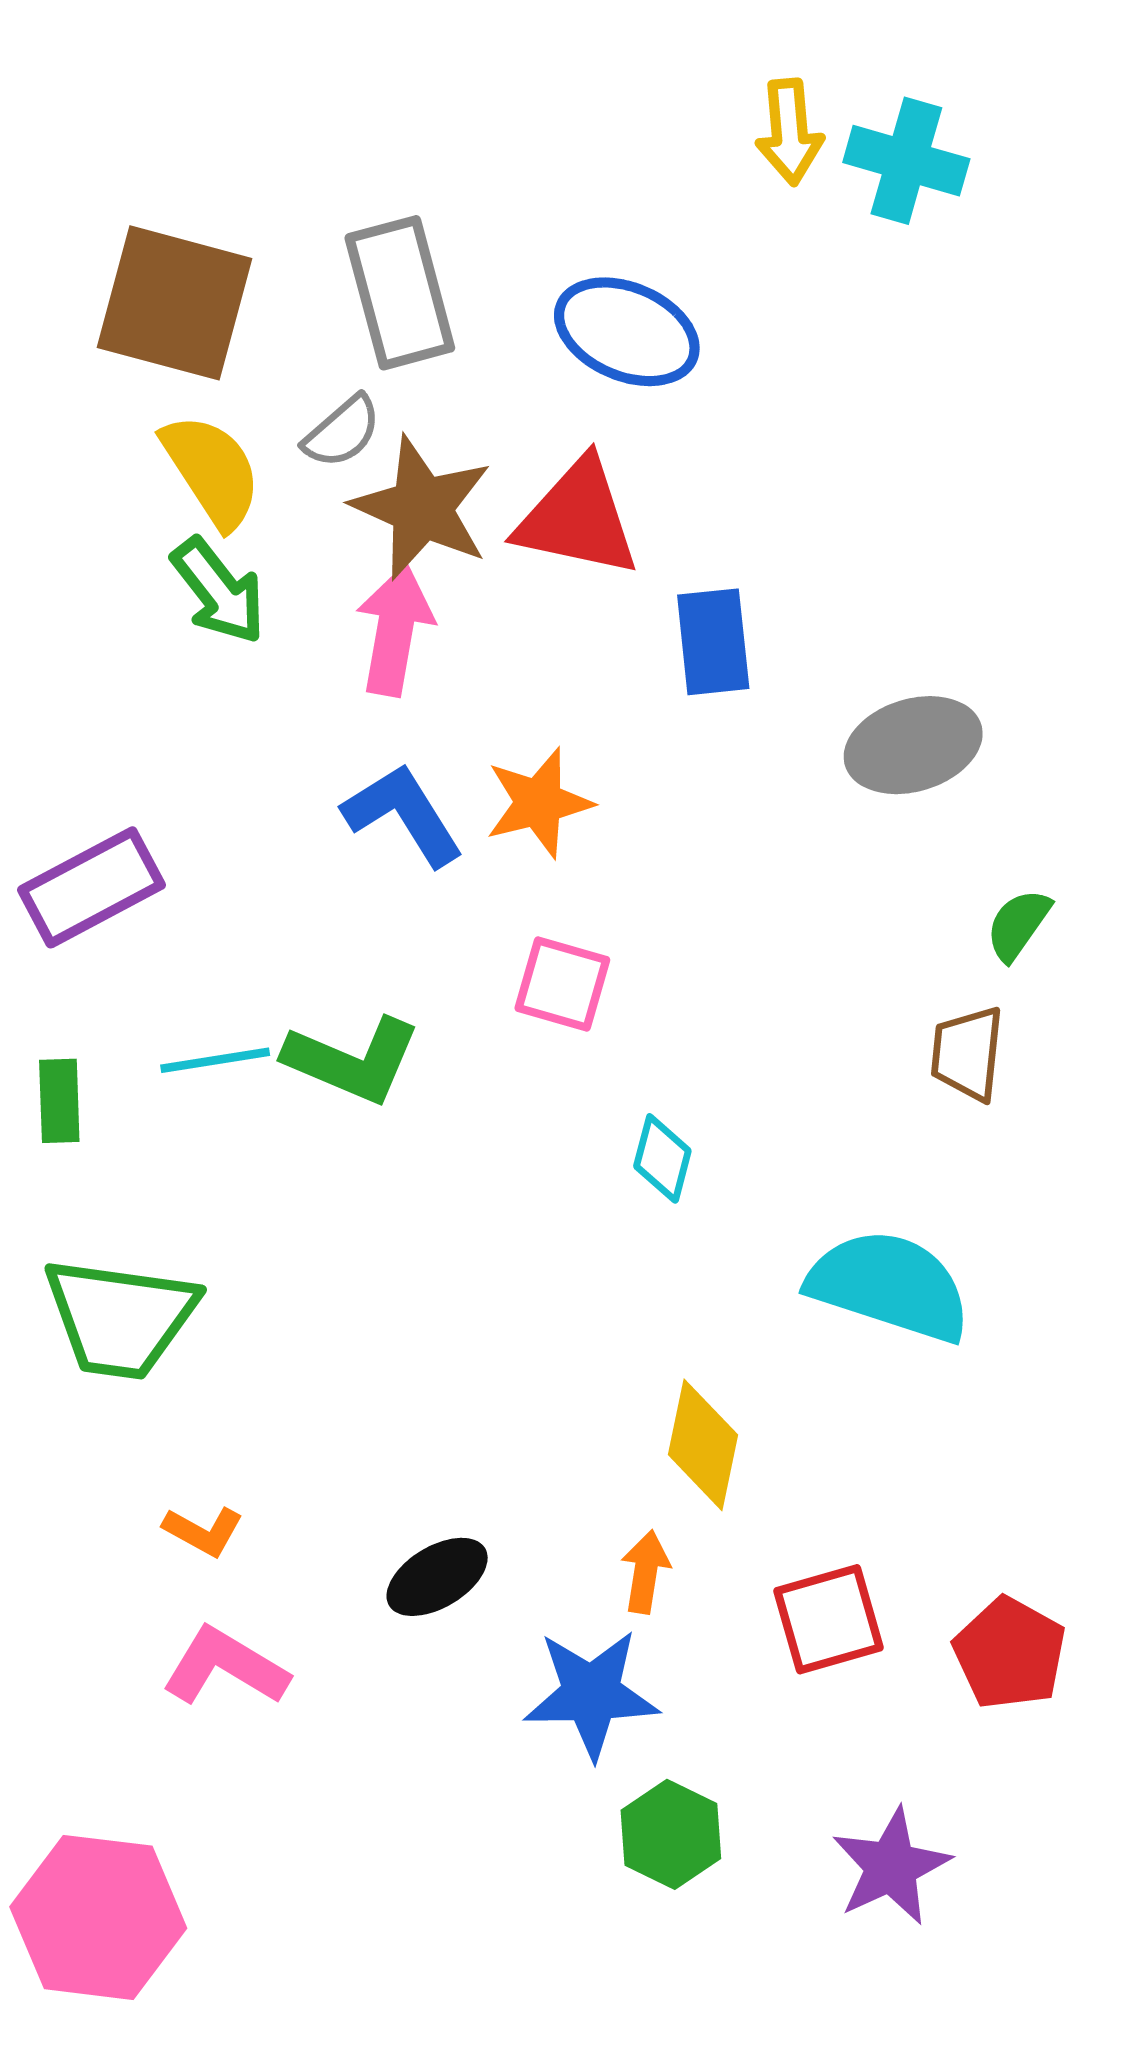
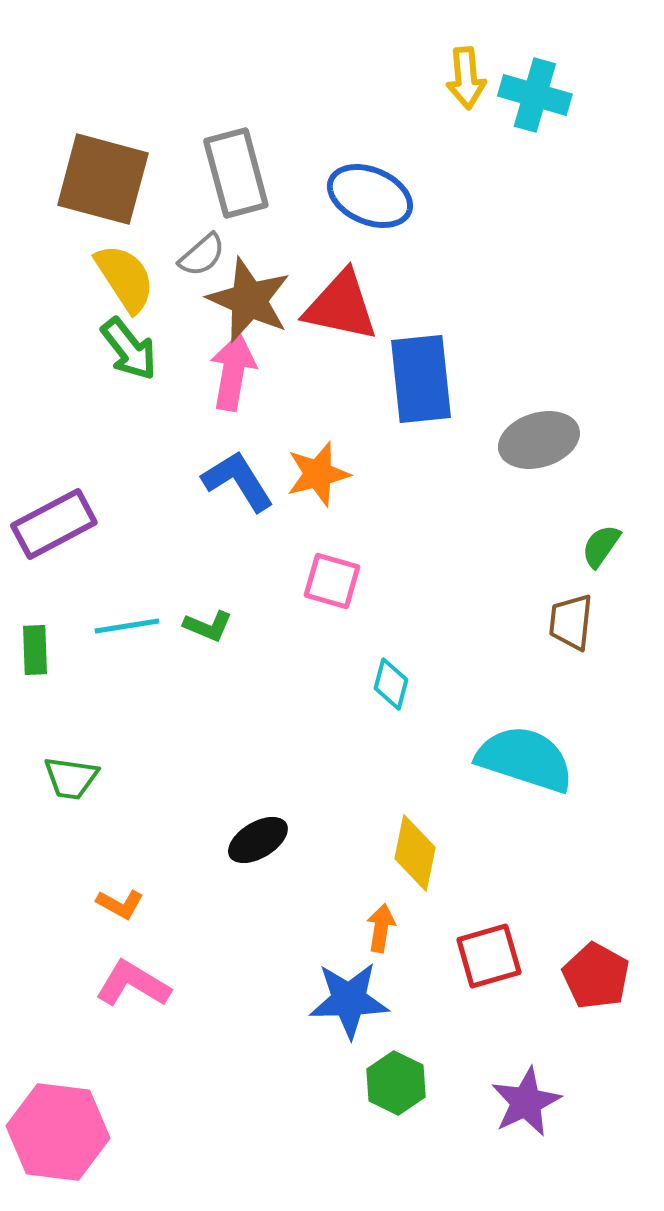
blue rectangle: (713, 642) -> (421, 379), size x1.4
green L-shape: (352, 1060) -> (208, 626), size x0.6
green trapezoid: (120, 1318) -> (71, 778), size x0.6
black ellipse: (437, 1577) -> (258, 840), moved

